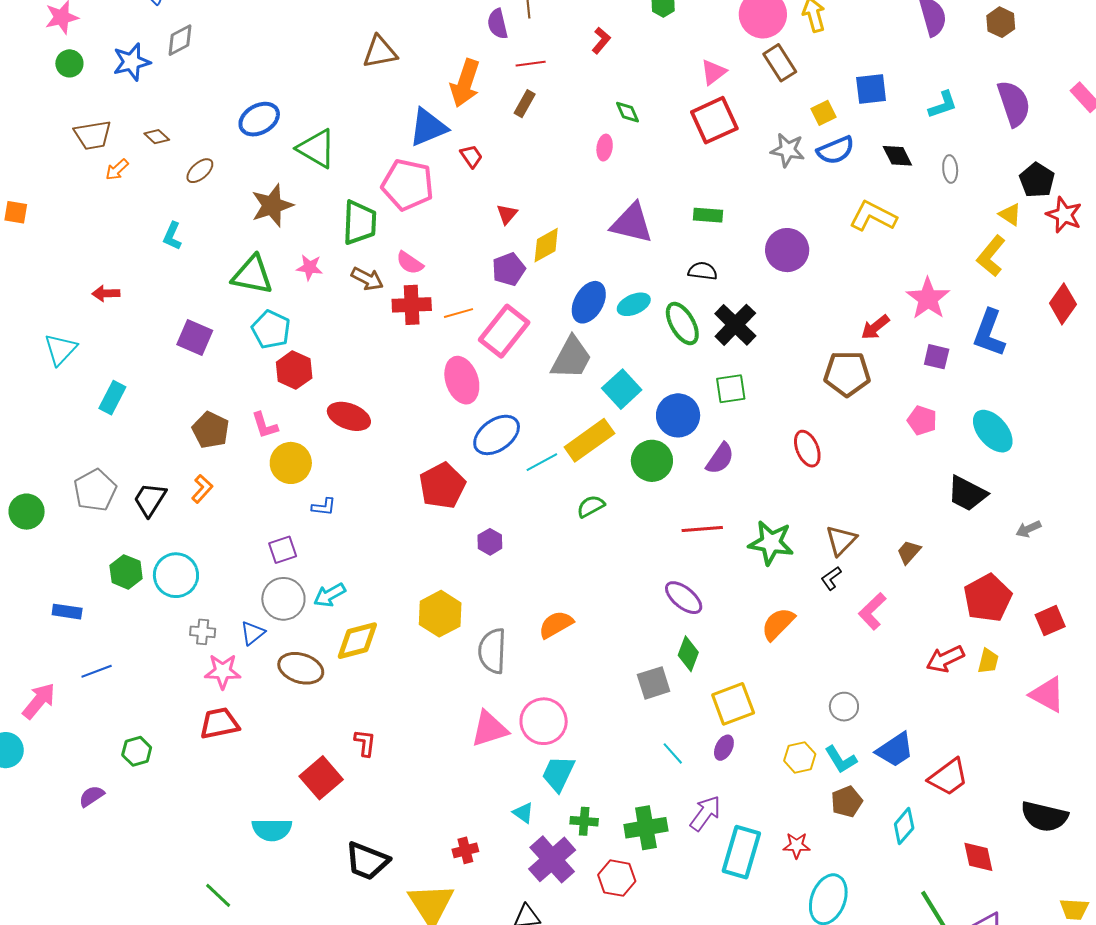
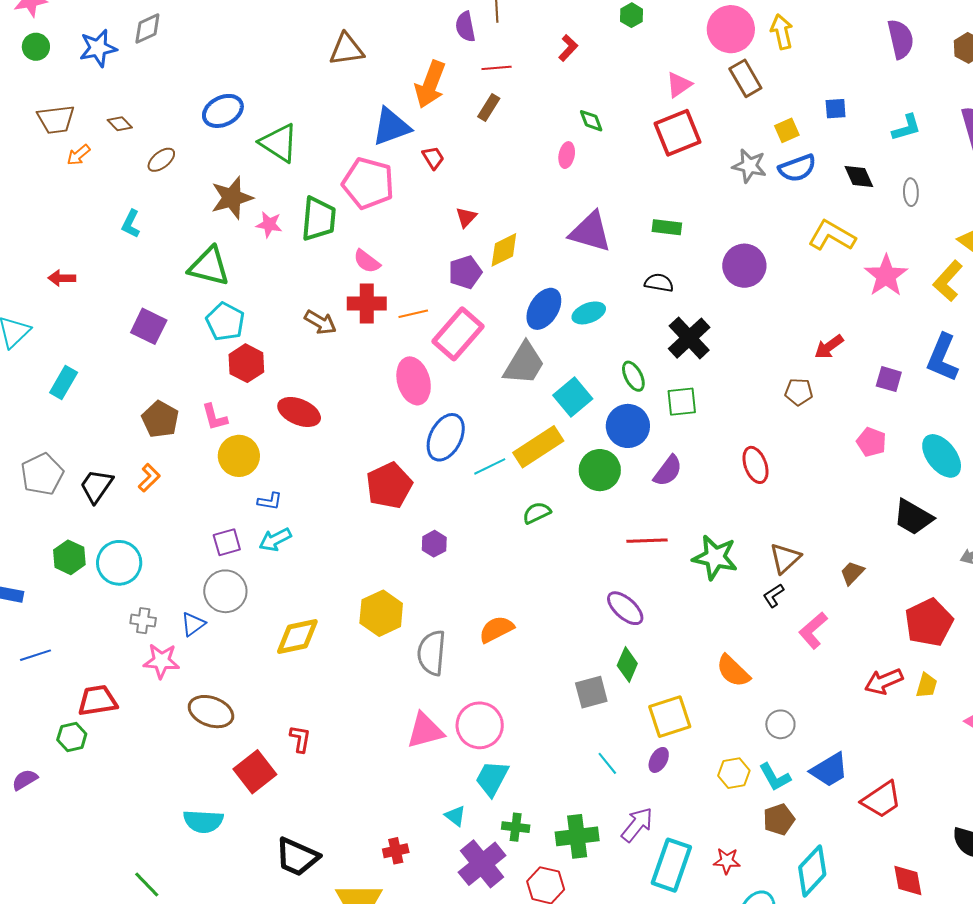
blue square: (871, 89) -> (836, 109), size x0.7
pink star: (310, 267) -> (269, 224), moved
brown arrow: (367, 279) -> (320, 322), moved
pink star: (928, 298) -> (886, 276), moved
green ellipse: (682, 323) -> (633, 376), moved, size x0.7
brown pentagon: (847, 374) -> (799, 392), size x0.6
blue ellipse: (497, 435) -> (446, 437), turned -30
cyan arrow: (330, 595) -> (275, 540), moved
orange semicircle: (778, 624) -> (733, 671), moved, turned -93
brown ellipse: (301, 668) -> (211, 712), moved
red trapezoid: (219, 723) -> (97, 701), moved
cyan diamond: (904, 826) -> (812, 871), moved, size x1.4

